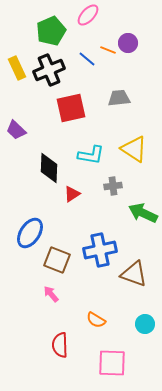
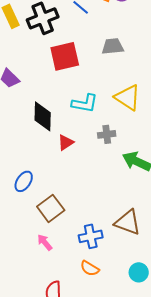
blue ellipse: (30, 233) -> (24, 181), size x0.7
blue cross: (100, 250) -> (91, 236), moved, size x0.7
brown square: (57, 260) -> (51, 208), turned 32

